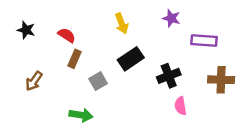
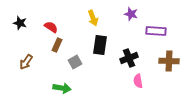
black rectangle: (131, 59) -> (100, 45), turned -48

